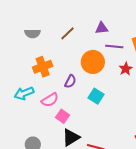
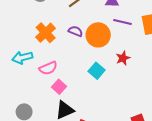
orange cross: (43, 67) -> (46, 33), turned -30
red star: (126, 69) -> (123, 58), moved
purple semicircle: (70, 81) -> (75, 31), moved, turned -104

